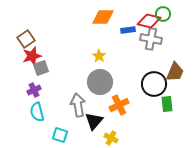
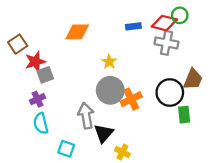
orange diamond: (103, 17) -> (77, 32), moved
blue rectangle: (128, 30) -> (133, 26), moved
brown square: (26, 39) -> (18, 44), moved
orange cross: (119, 105) -> (131, 99), moved

